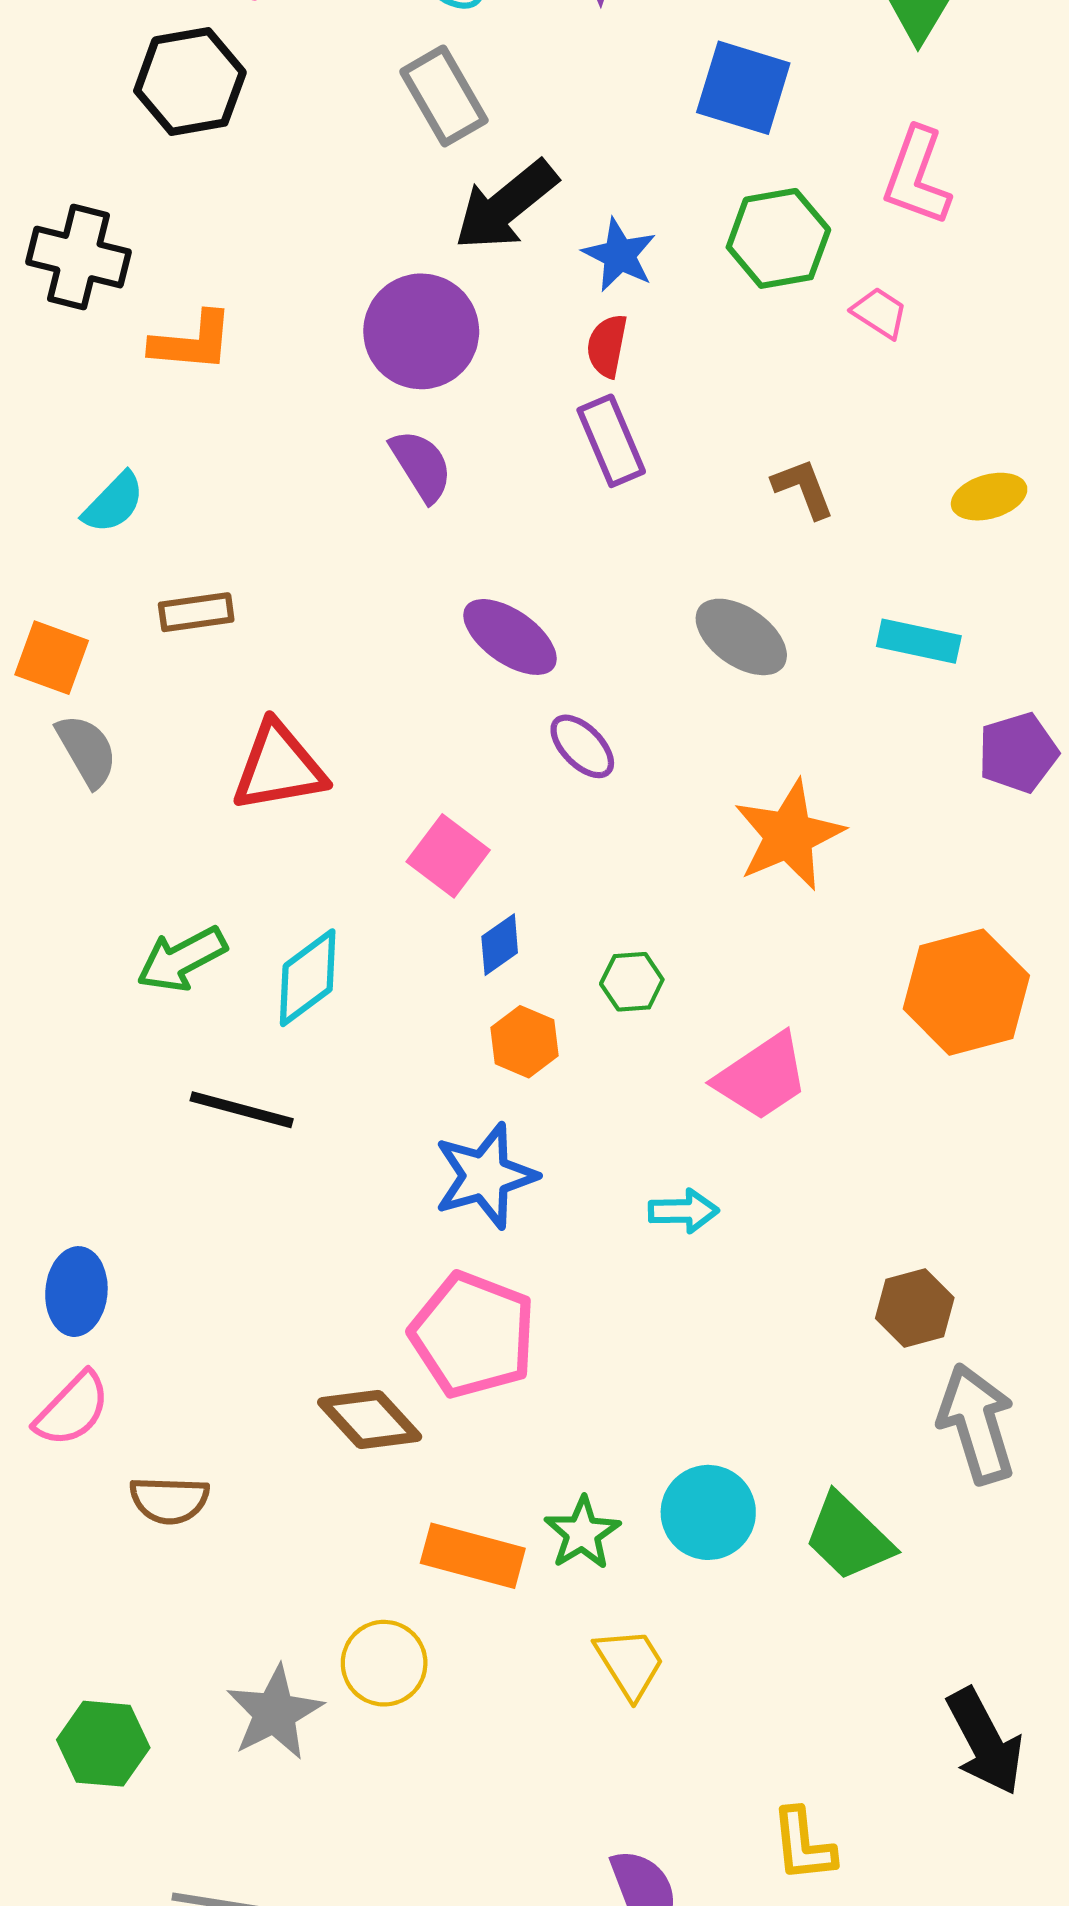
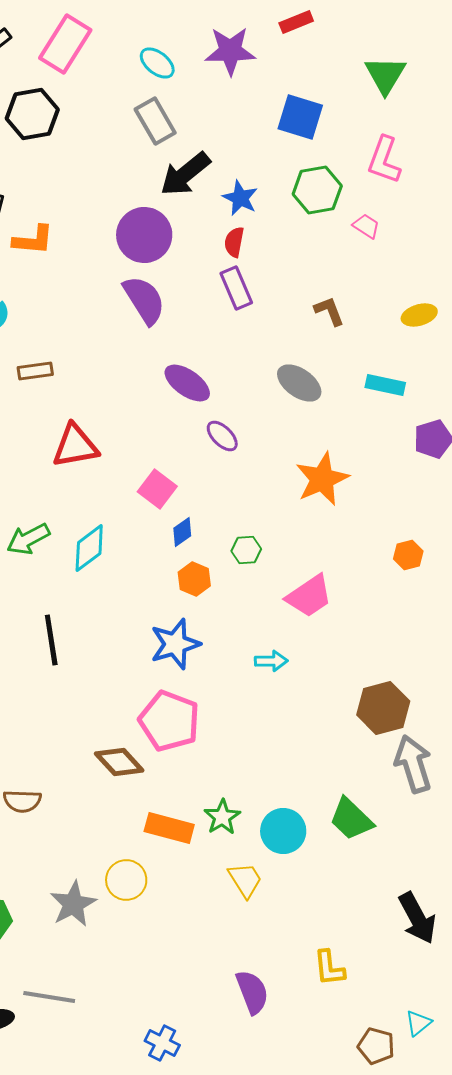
purple semicircle: (421, 466) -> (144, 300), size x1.4
orange hexagon: (966, 992) -> (408, 555), size x0.5
black line: (242, 1110) -> (51, 640), moved, turned 66
brown hexagon: (915, 1308) -> (383, 708), size x1.4
cyan circle: (708, 1512) -> (283, 831), moved

